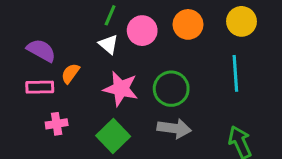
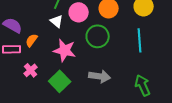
green circle: (171, 89) -> (98, 36), moved
pink cross: (57, 124) -> (31, 70), moved, turned -32

